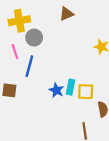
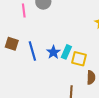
blue line: (29, 66) -> (32, 51), moved, turned -42

